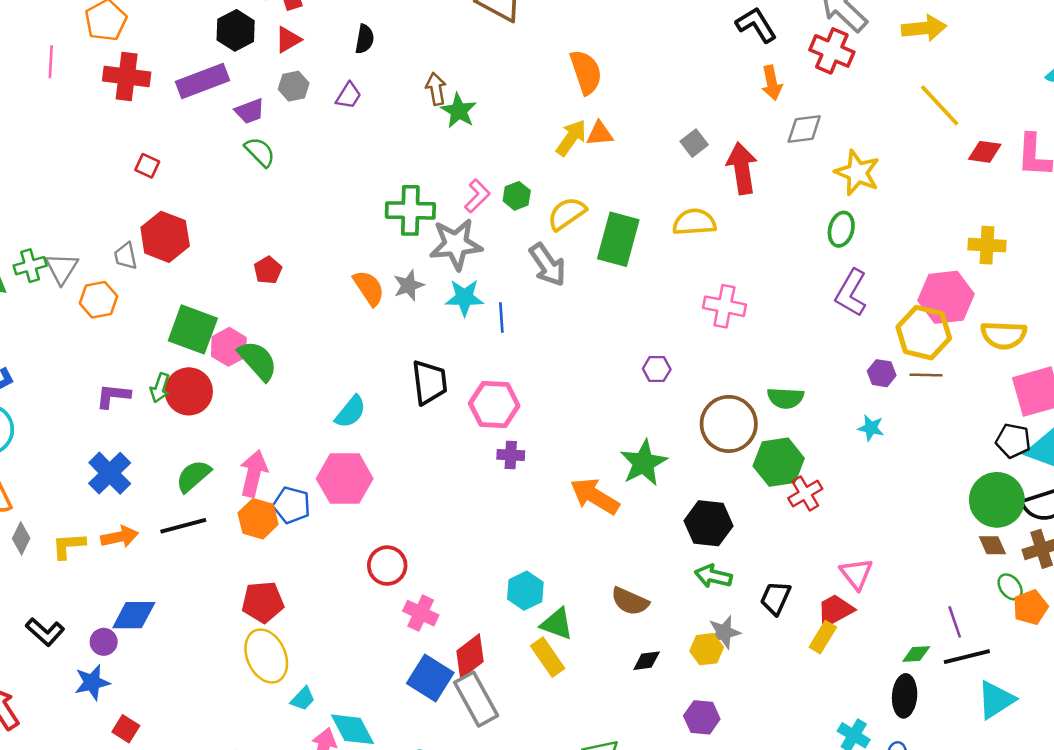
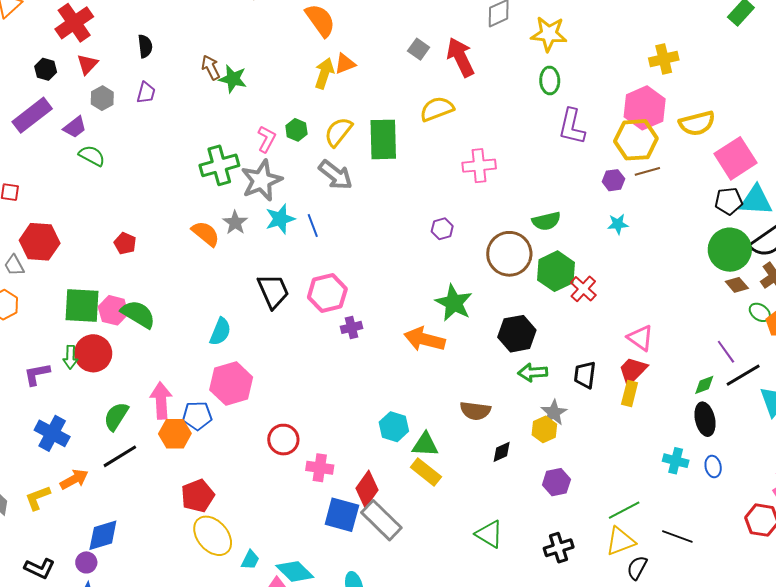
black hexagon: (236, 30) -> (46, 69), size x0.7

